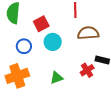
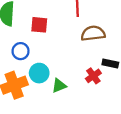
red square: (41, 24) -> (39, 25), turned 35
cyan circle: (53, 42) -> (39, 73), moved

